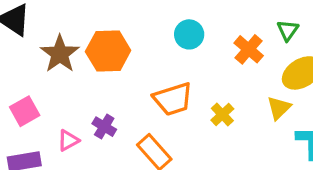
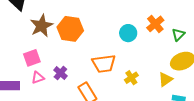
cyan circle: (189, 34) -> (128, 33), moved
orange cross: (249, 49) -> (155, 24), moved
pink square: (25, 111) -> (32, 58), moved

